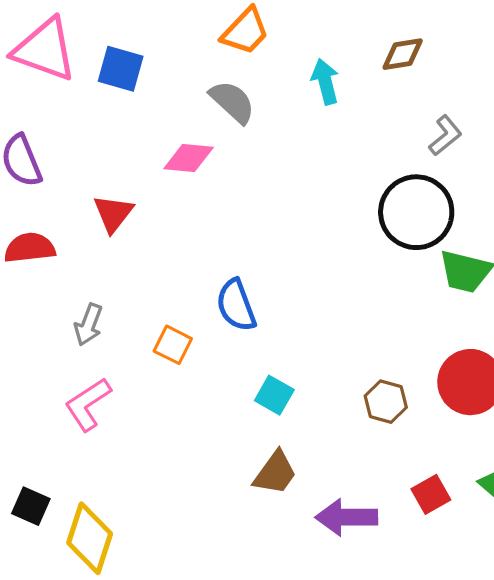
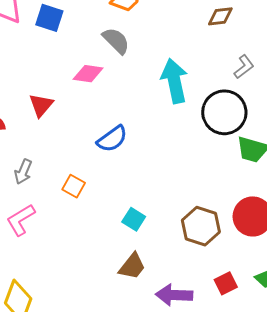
cyan arrow: (325, 82) -> (174, 81), moved, size x1.6
blue semicircle: (236, 305) -> (112, 139), moved, turned -108
brown hexagon: (386, 402) -> (201, 226), size x1.5

